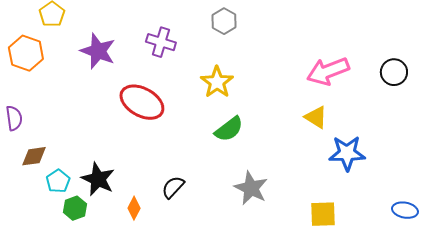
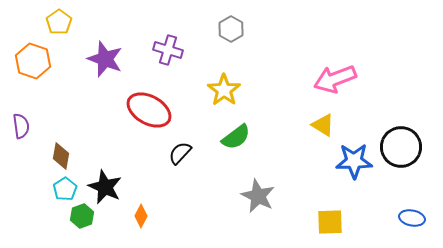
black circle: (394, 72) -> (401, 147), moved, size x1.5
brown diamond: (34, 156) -> (61, 156), moved, turned -72
black semicircle: (173, 187) -> (180, 153), moved

